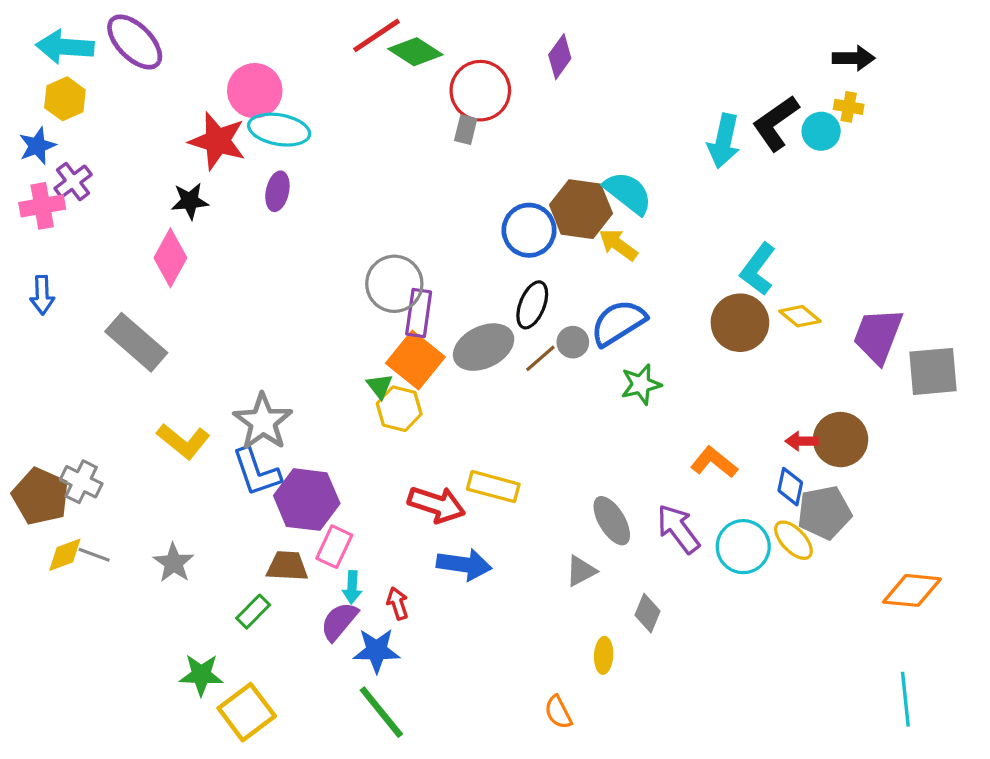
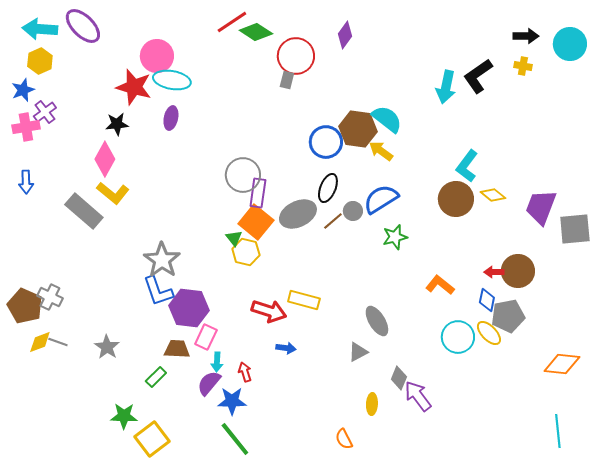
cyan circle: (821, 131) -> (570, 44), moved, size x1.4
yellow L-shape: (183, 441) -> (113, 193), moved
purple arrow: (678, 529) -> (418, 396), moved
blue arrow: (464, 564) -> (286, 348), size x0.6

